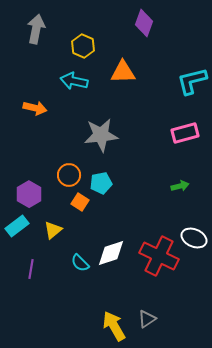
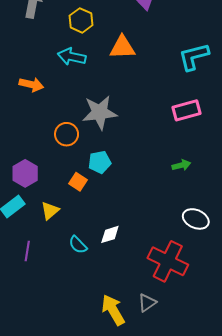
orange circle: (69, 175) -> (67, 134), moved
white diamond: (111, 253) -> (110, 234), size x0.7
red cross: (159, 256) -> (168, 261), moved

